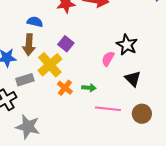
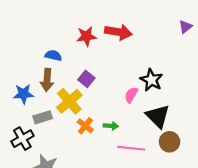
black triangle: (133, 79) -> (158, 116), size x1.4
brown circle: (142, 114) -> (170, 142), moved

